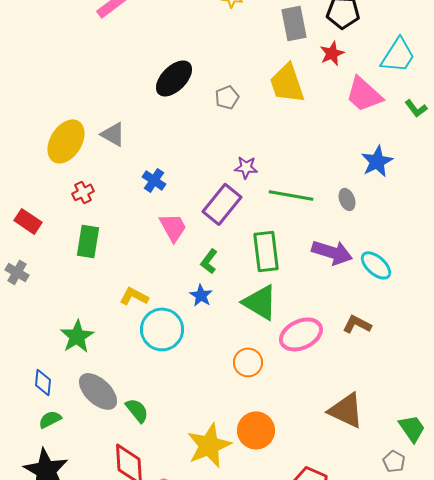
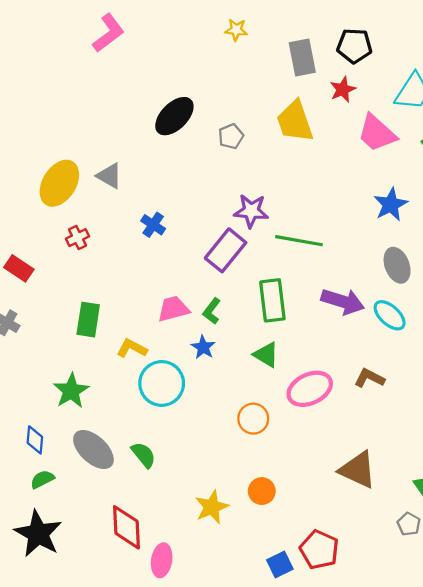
purple star: (246, 167) -> (251, 211), size x1.4
gray ellipse: (347, 199) -> (397, 265), moved, size x1.5
pink trapezoid: (173, 227) -> (173, 309), moved, turned -76
green rectangle: (88, 241) -> (88, 320), moved
green triangle: (260, 302) -> (266, 355), size x0.7
green semicircle: (137, 410) -> (144, 455), moved
orange circle: (256, 430) -> (262, 491), size x0.7
yellow star: (209, 445) -> (212, 507), size x0.7

